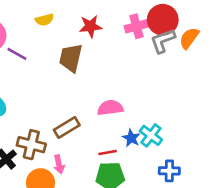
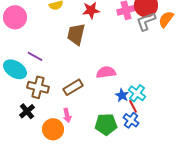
purple line: (17, 54) -> (35, 56), moved
brown cross: (31, 145) -> (38, 87), moved
red line: (108, 152) -> (133, 106), moved, turned 72
blue cross: (169, 171) -> (131, 120), moved, turned 35

